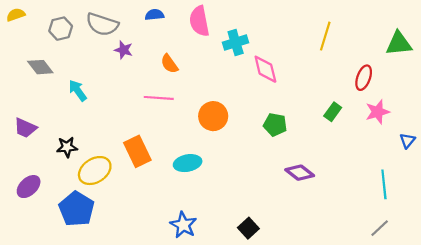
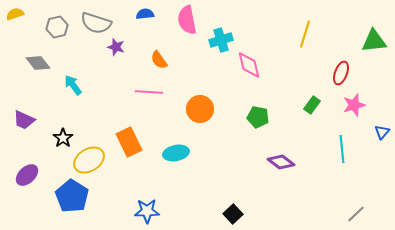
black star: (67, 147) -> (63, 138), turned -30
cyan line: (384, 184) -> (342, 149), moved
blue star: (183, 225) -> (147, 211), moved, turned -30

